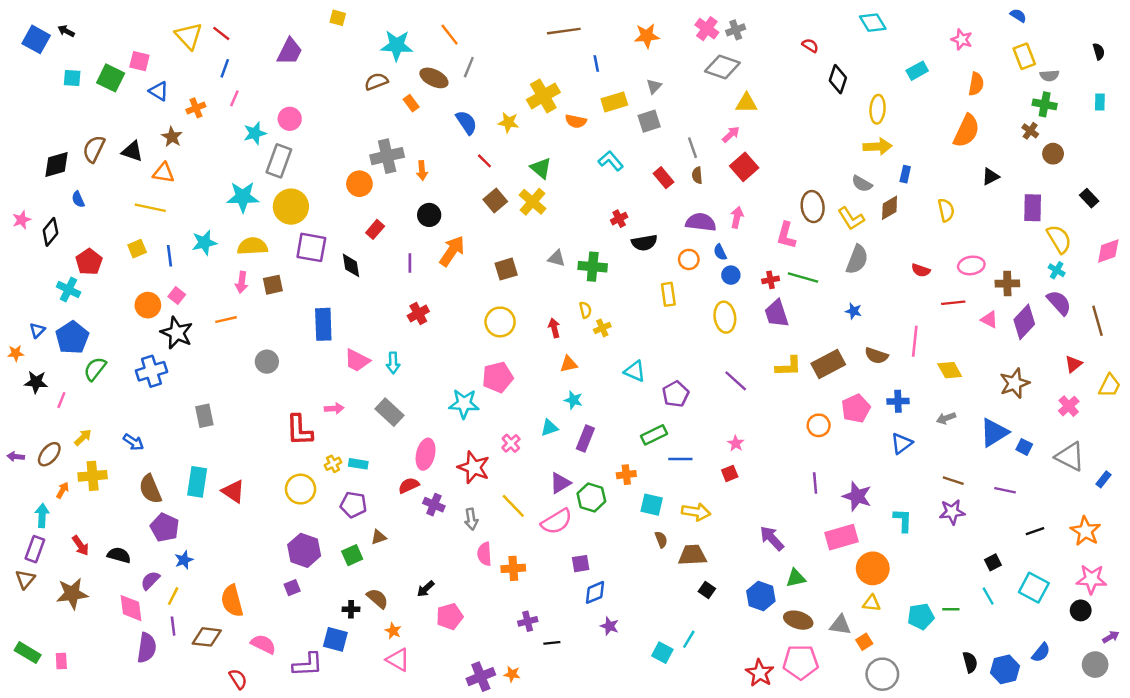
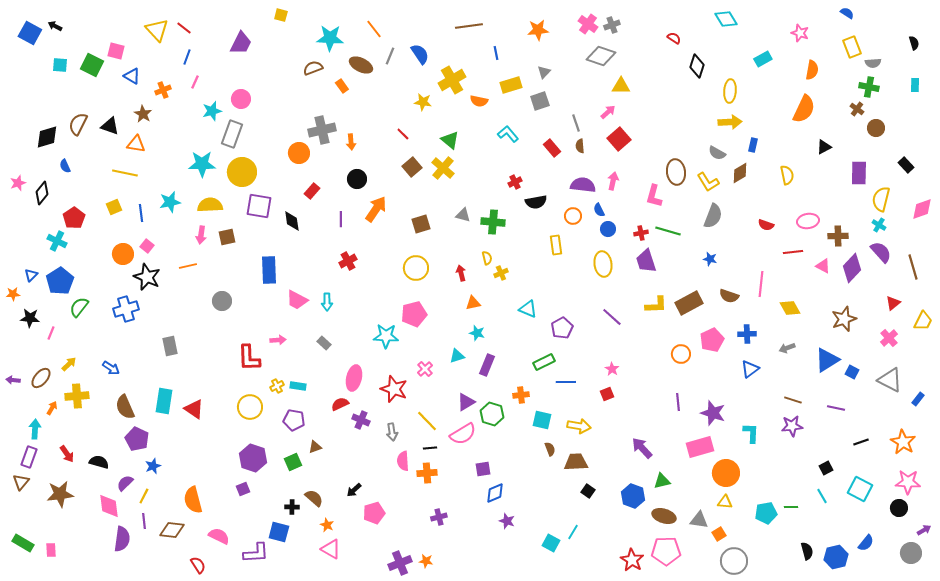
blue semicircle: (466, 122) -> (420, 54), moved
yellow semicircle: (1059, 239) -> (881, 199), turned -135
gray rectangle: (389, 412) -> (324, 343), size x0.6
black line: (552, 643) -> (430, 448), moved

